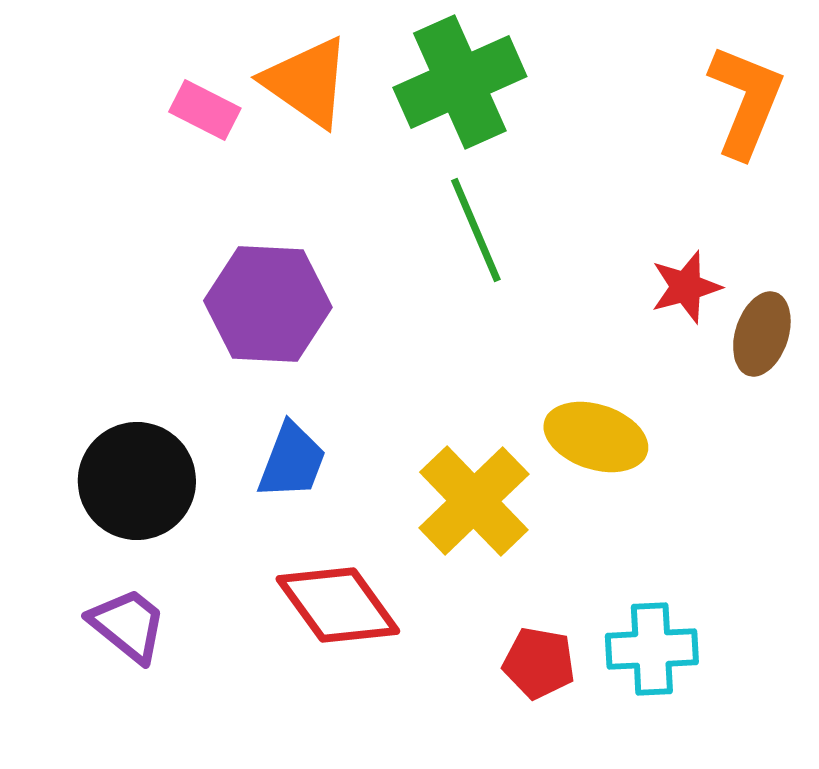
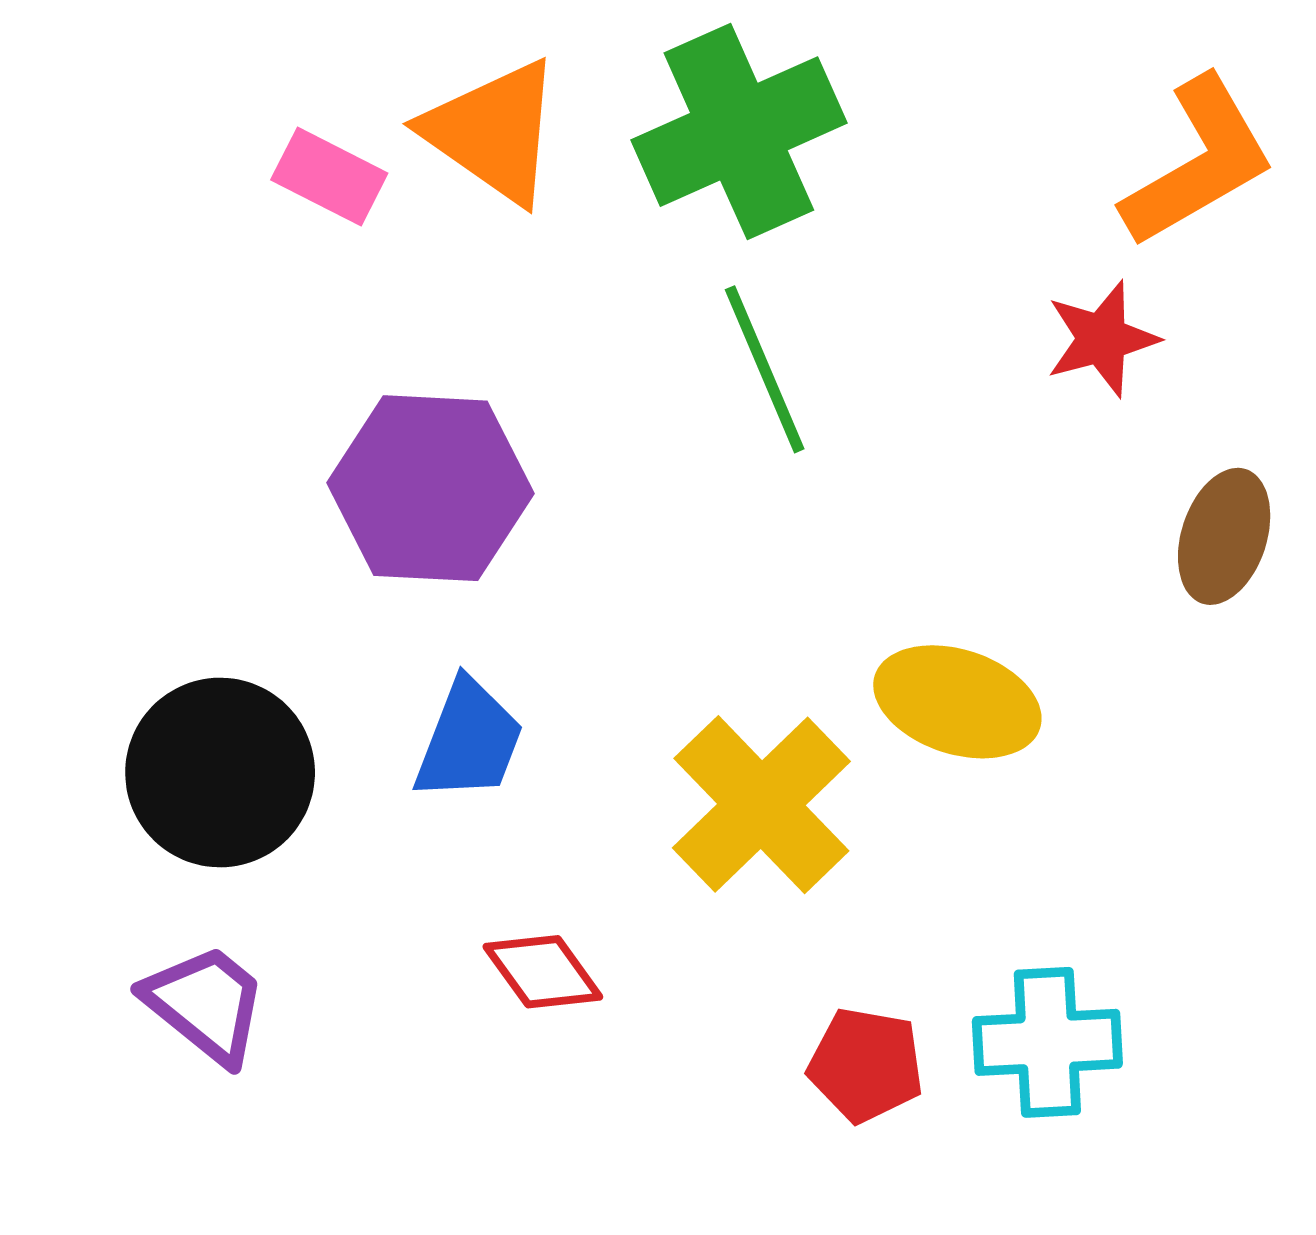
orange L-shape: (746, 101) -> (1198, 162), turned 38
red star: (686, 287) -> (1102, 339), moved
red diamond: (338, 605) -> (543, 972), size x0.6

